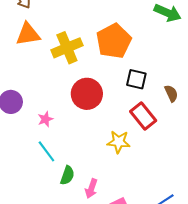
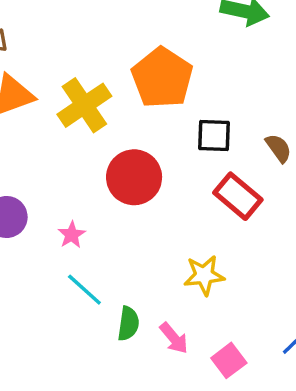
yellow star: (119, 142) -> (204, 275), moved
pink arrow: (91, 189) -> (174, 338), turned -48

